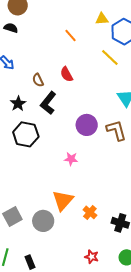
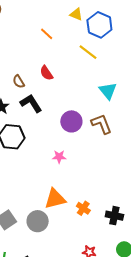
yellow triangle: (102, 19) -> (76, 14), turned 32
black L-shape: (48, 103) -> (31, 103), turned 115
orange triangle: (63, 200) -> (55, 199), turned 40

